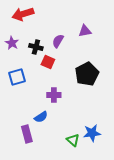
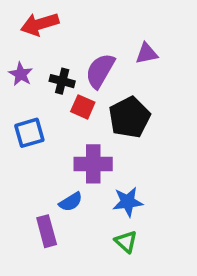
purple semicircle: (58, 41) -> (100, 71), size x1.5
black pentagon: (87, 74) -> (129, 117), moved
purple cross: (54, 95) -> (93, 164), size x1.5
blue star: (92, 133) -> (128, 202), moved

